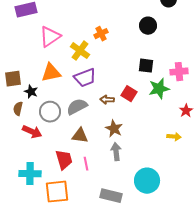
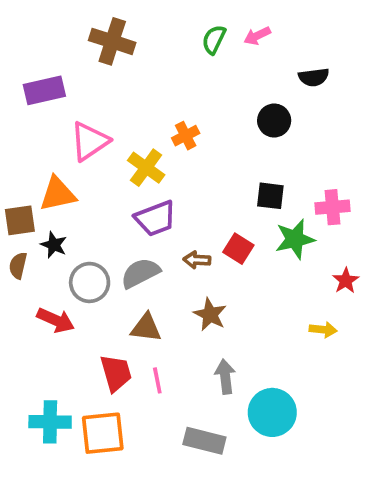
orange triangle: (51, 73) -> (58, 194), moved
brown semicircle: (18, 109) -> (18, 266), moved
gray arrow: (116, 152) -> (225, 377), moved
cyan cross: (30, 174) -> (50, 422), moved

